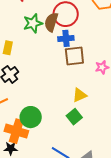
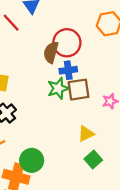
green star: (33, 23) -> (58, 88), moved
green square: (74, 117) -> (93, 160), moved

